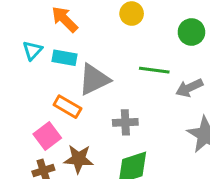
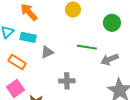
gray triangle: (94, 79) -> (47, 52), size x0.6
orange rectangle: (67, 107) -> (17, 62), moved

